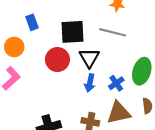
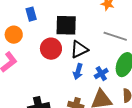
gray line: (113, 32) -> (115, 36), moved
black triangle: (89, 58) -> (79, 49), turned 30

